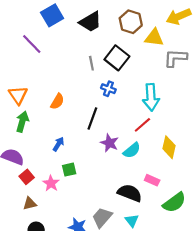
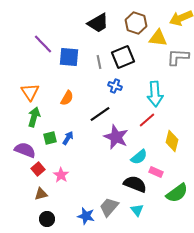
blue square: (52, 15) -> (69, 57), moved, turned 35
black square: (117, 58) -> (123, 57), turned 30
black line: (92, 118) -> (100, 114), turned 35
purple star: (109, 143) -> (116, 137), size x1.4
cyan semicircle: (132, 150) -> (139, 157), moved
green square: (69, 170) -> (50, 138), moved

